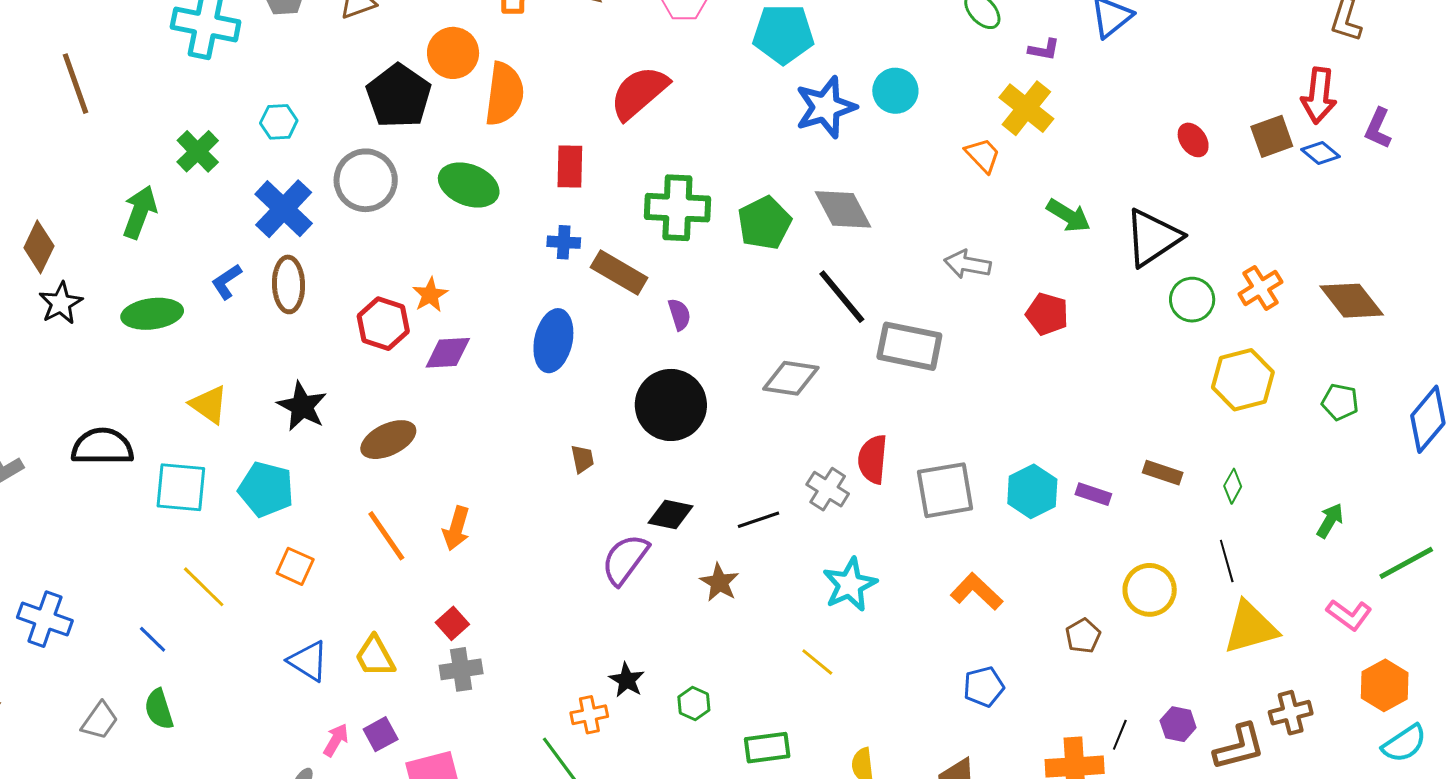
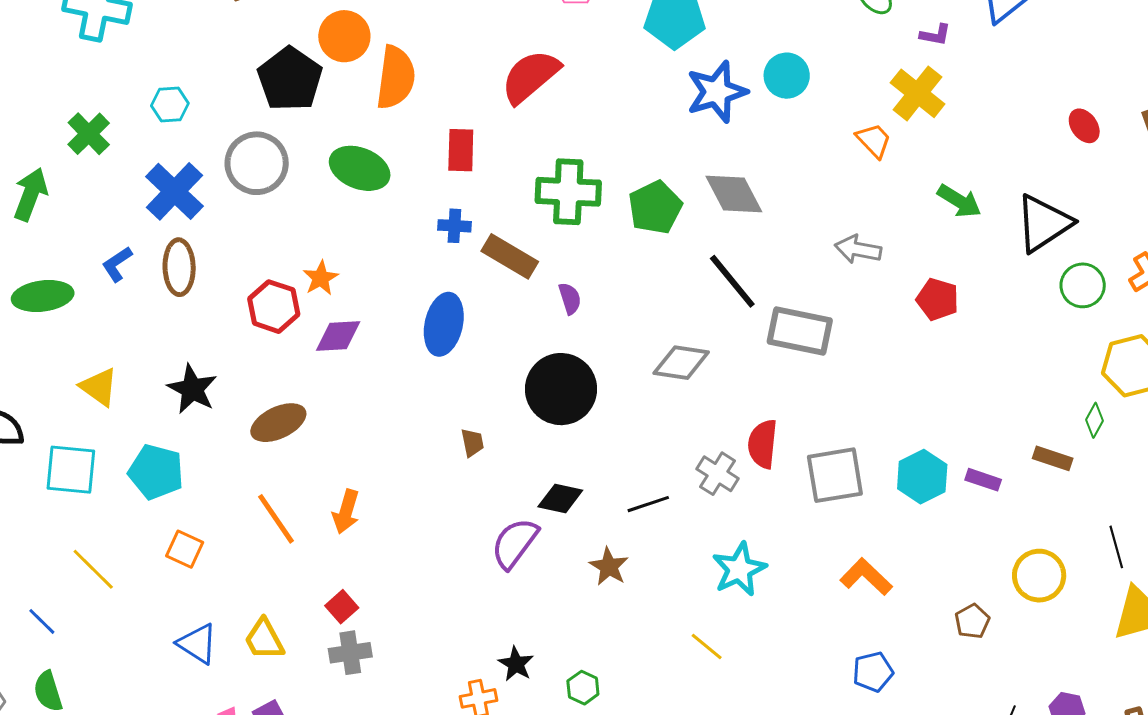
green diamond: (1233, 486) -> (1095, 420), moved

